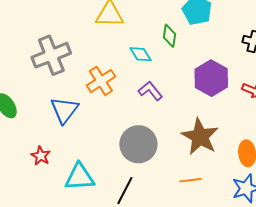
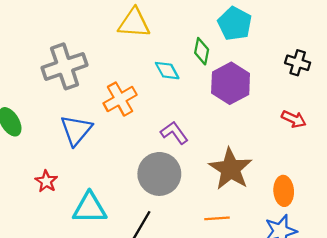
purple hexagon: (211, 78) -> (231, 83), moved
purple L-shape: (150, 91) -> (174, 133), moved

